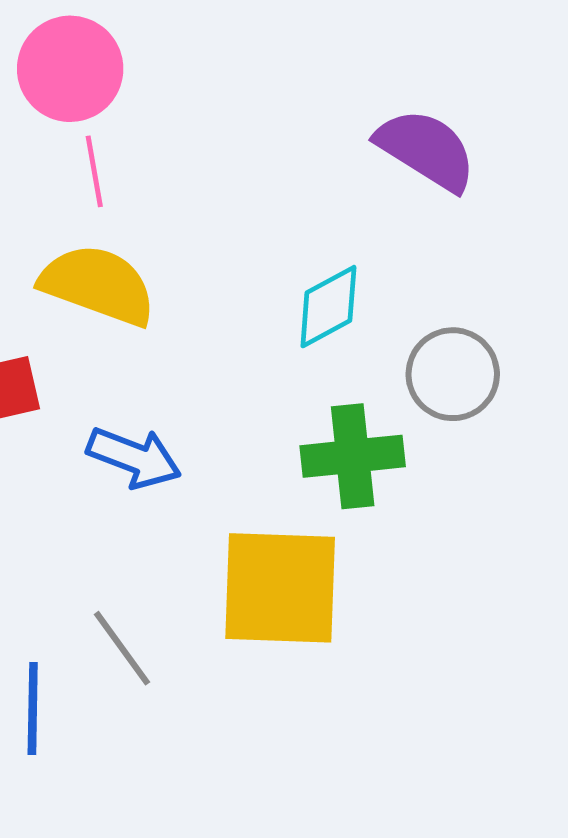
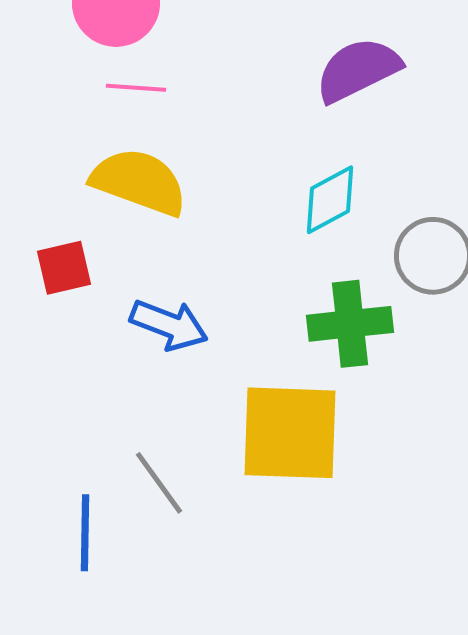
purple semicircle: (426, 150) -> (358, 70), moved, turned -58
pink line: (94, 171) -> (136, 88), turned -76

